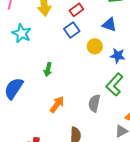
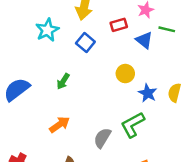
blue triangle: (109, 25) -> (144, 40), moved
blue square: (72, 30) -> (85, 42), moved, turned -35

